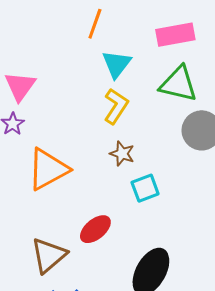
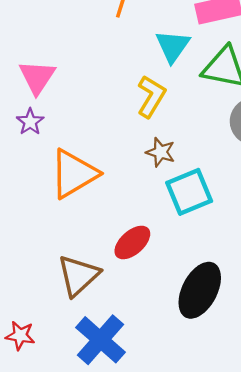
cyan triangle: (117, 64) -> (173, 46), moved
cyan square: (145, 188) -> (189, 192), size x1.4

